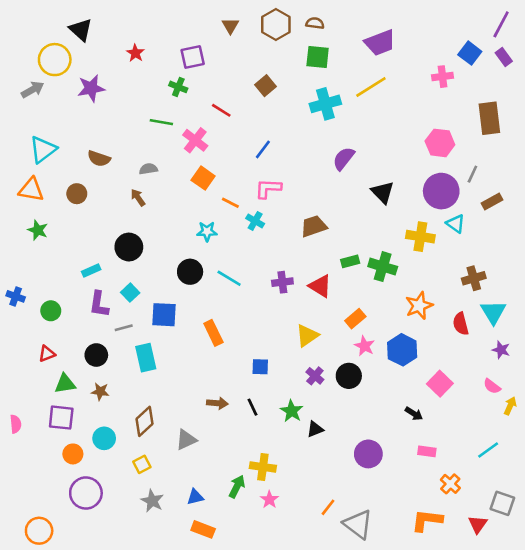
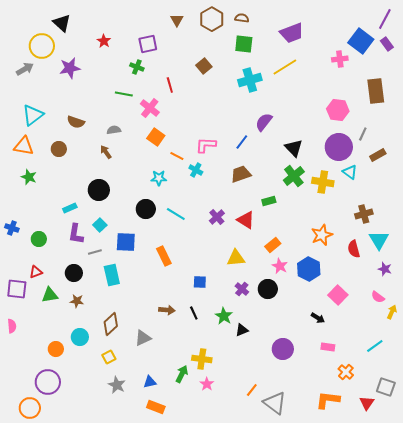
blue square: (470, 53) -> (361, 41), size x1.4
red line: (221, 110) -> (170, 85), turned 42
blue line: (263, 149) -> (242, 142), moved
green cross: (383, 267) -> (294, 176), moved, turned 35
purple cross: (282, 282) -> (217, 217), turned -35
yellow triangle: (307, 336) -> (236, 258), turned 30
purple square: (61, 418) -> (17, 289), moved
purple circle: (86, 493) -> (48, 382), moved

